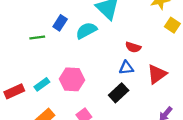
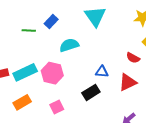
cyan semicircle: (86, 31) -> (69, 45), moved
red semicircle: (133, 47) -> (133, 58), moved
cyan rectangle: (42, 84) -> (25, 72), size x1.6

